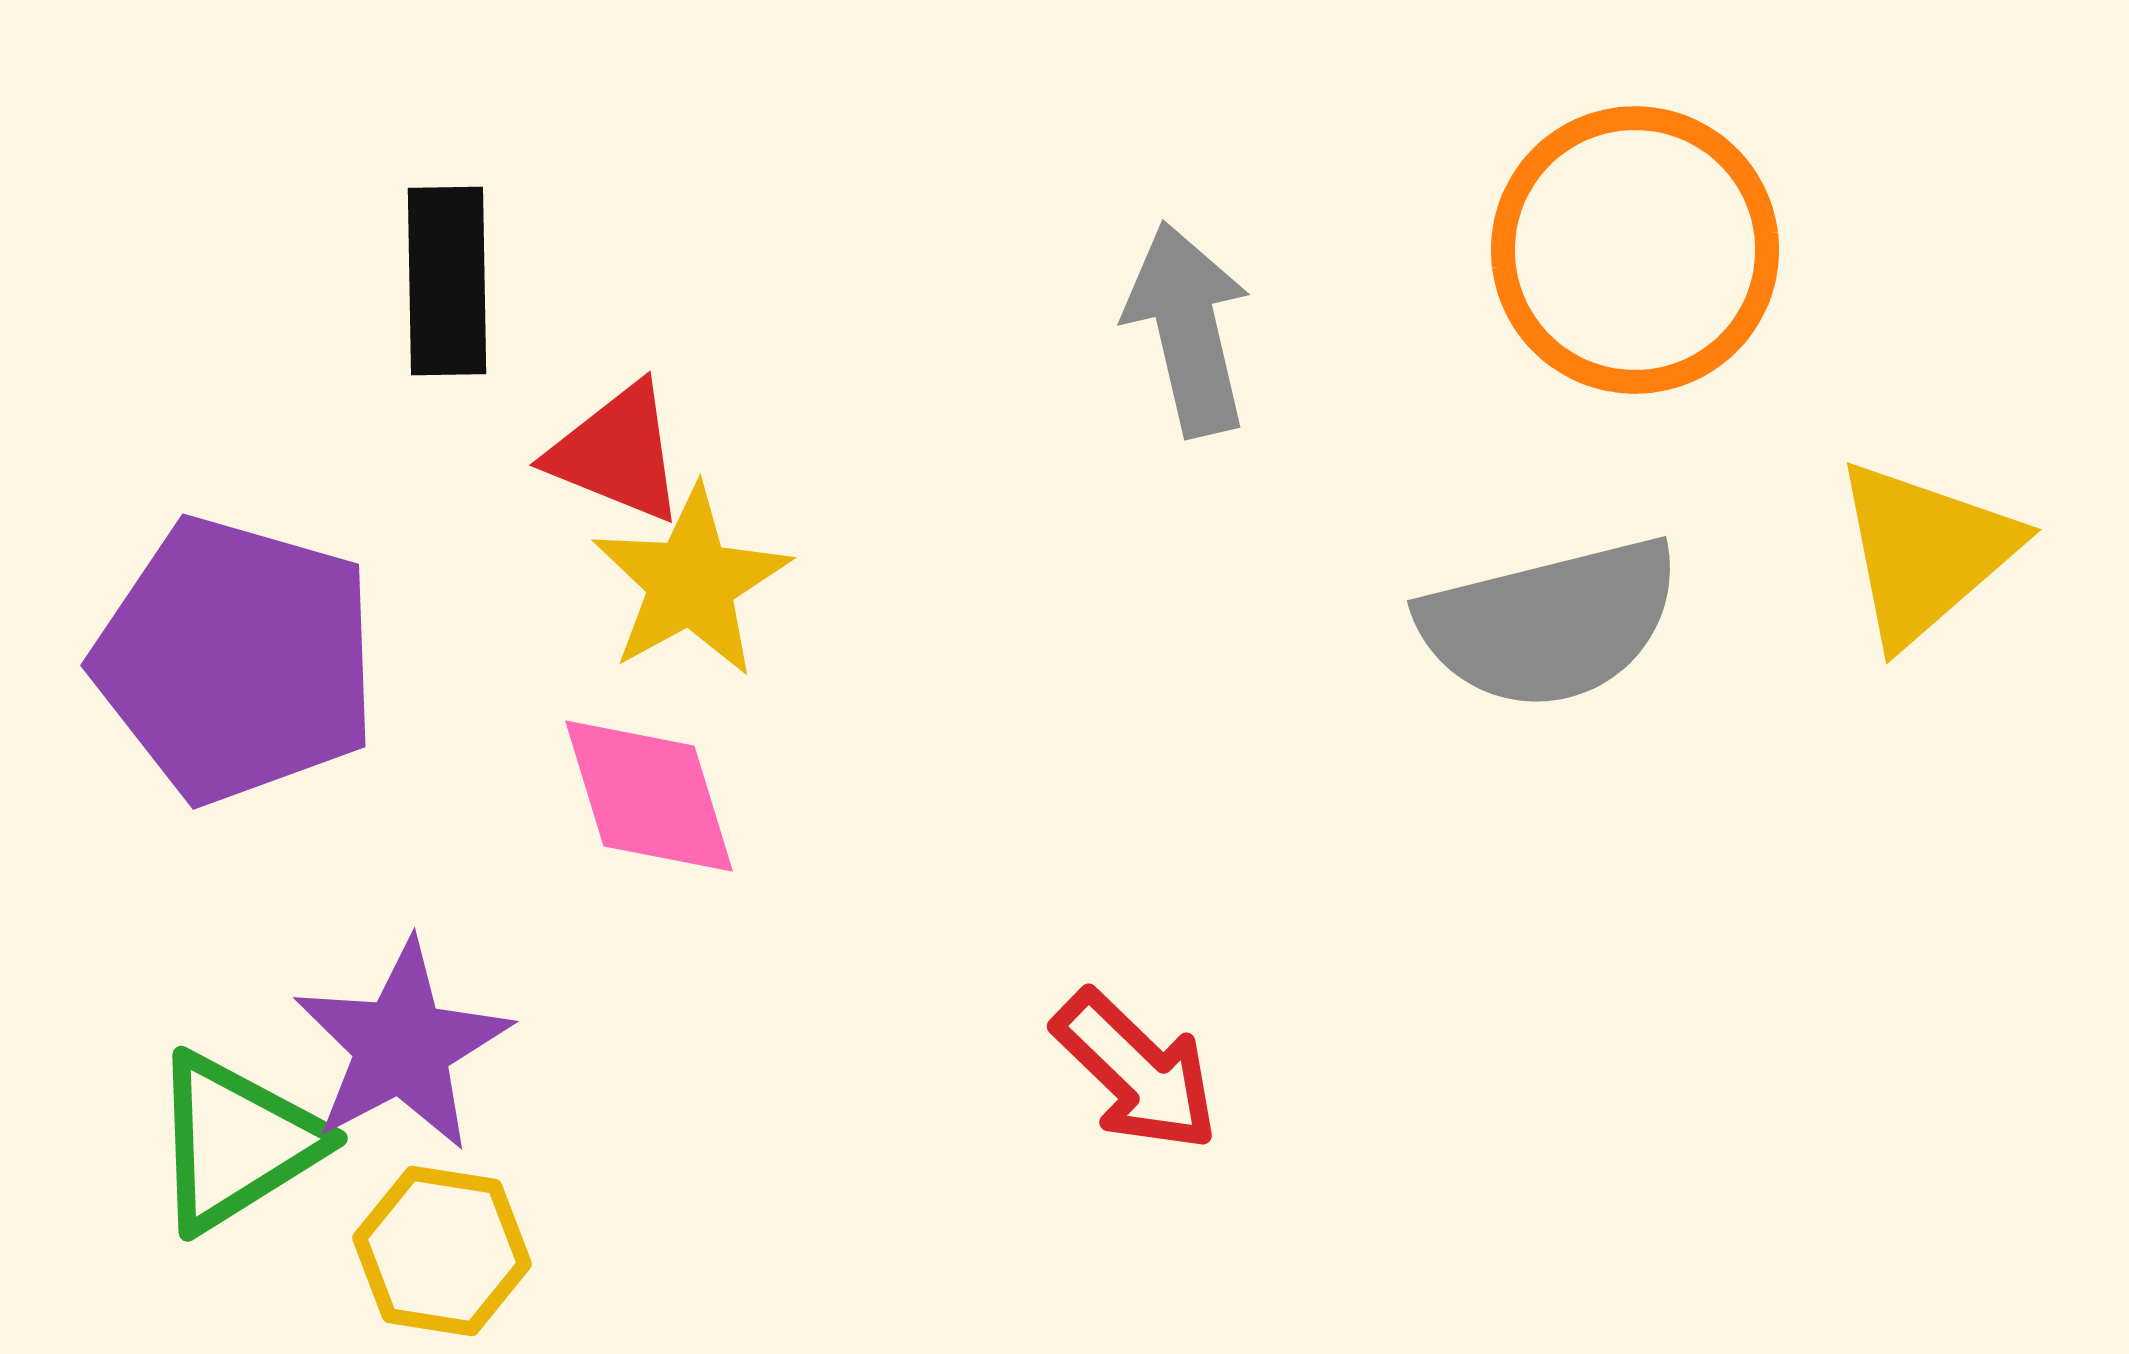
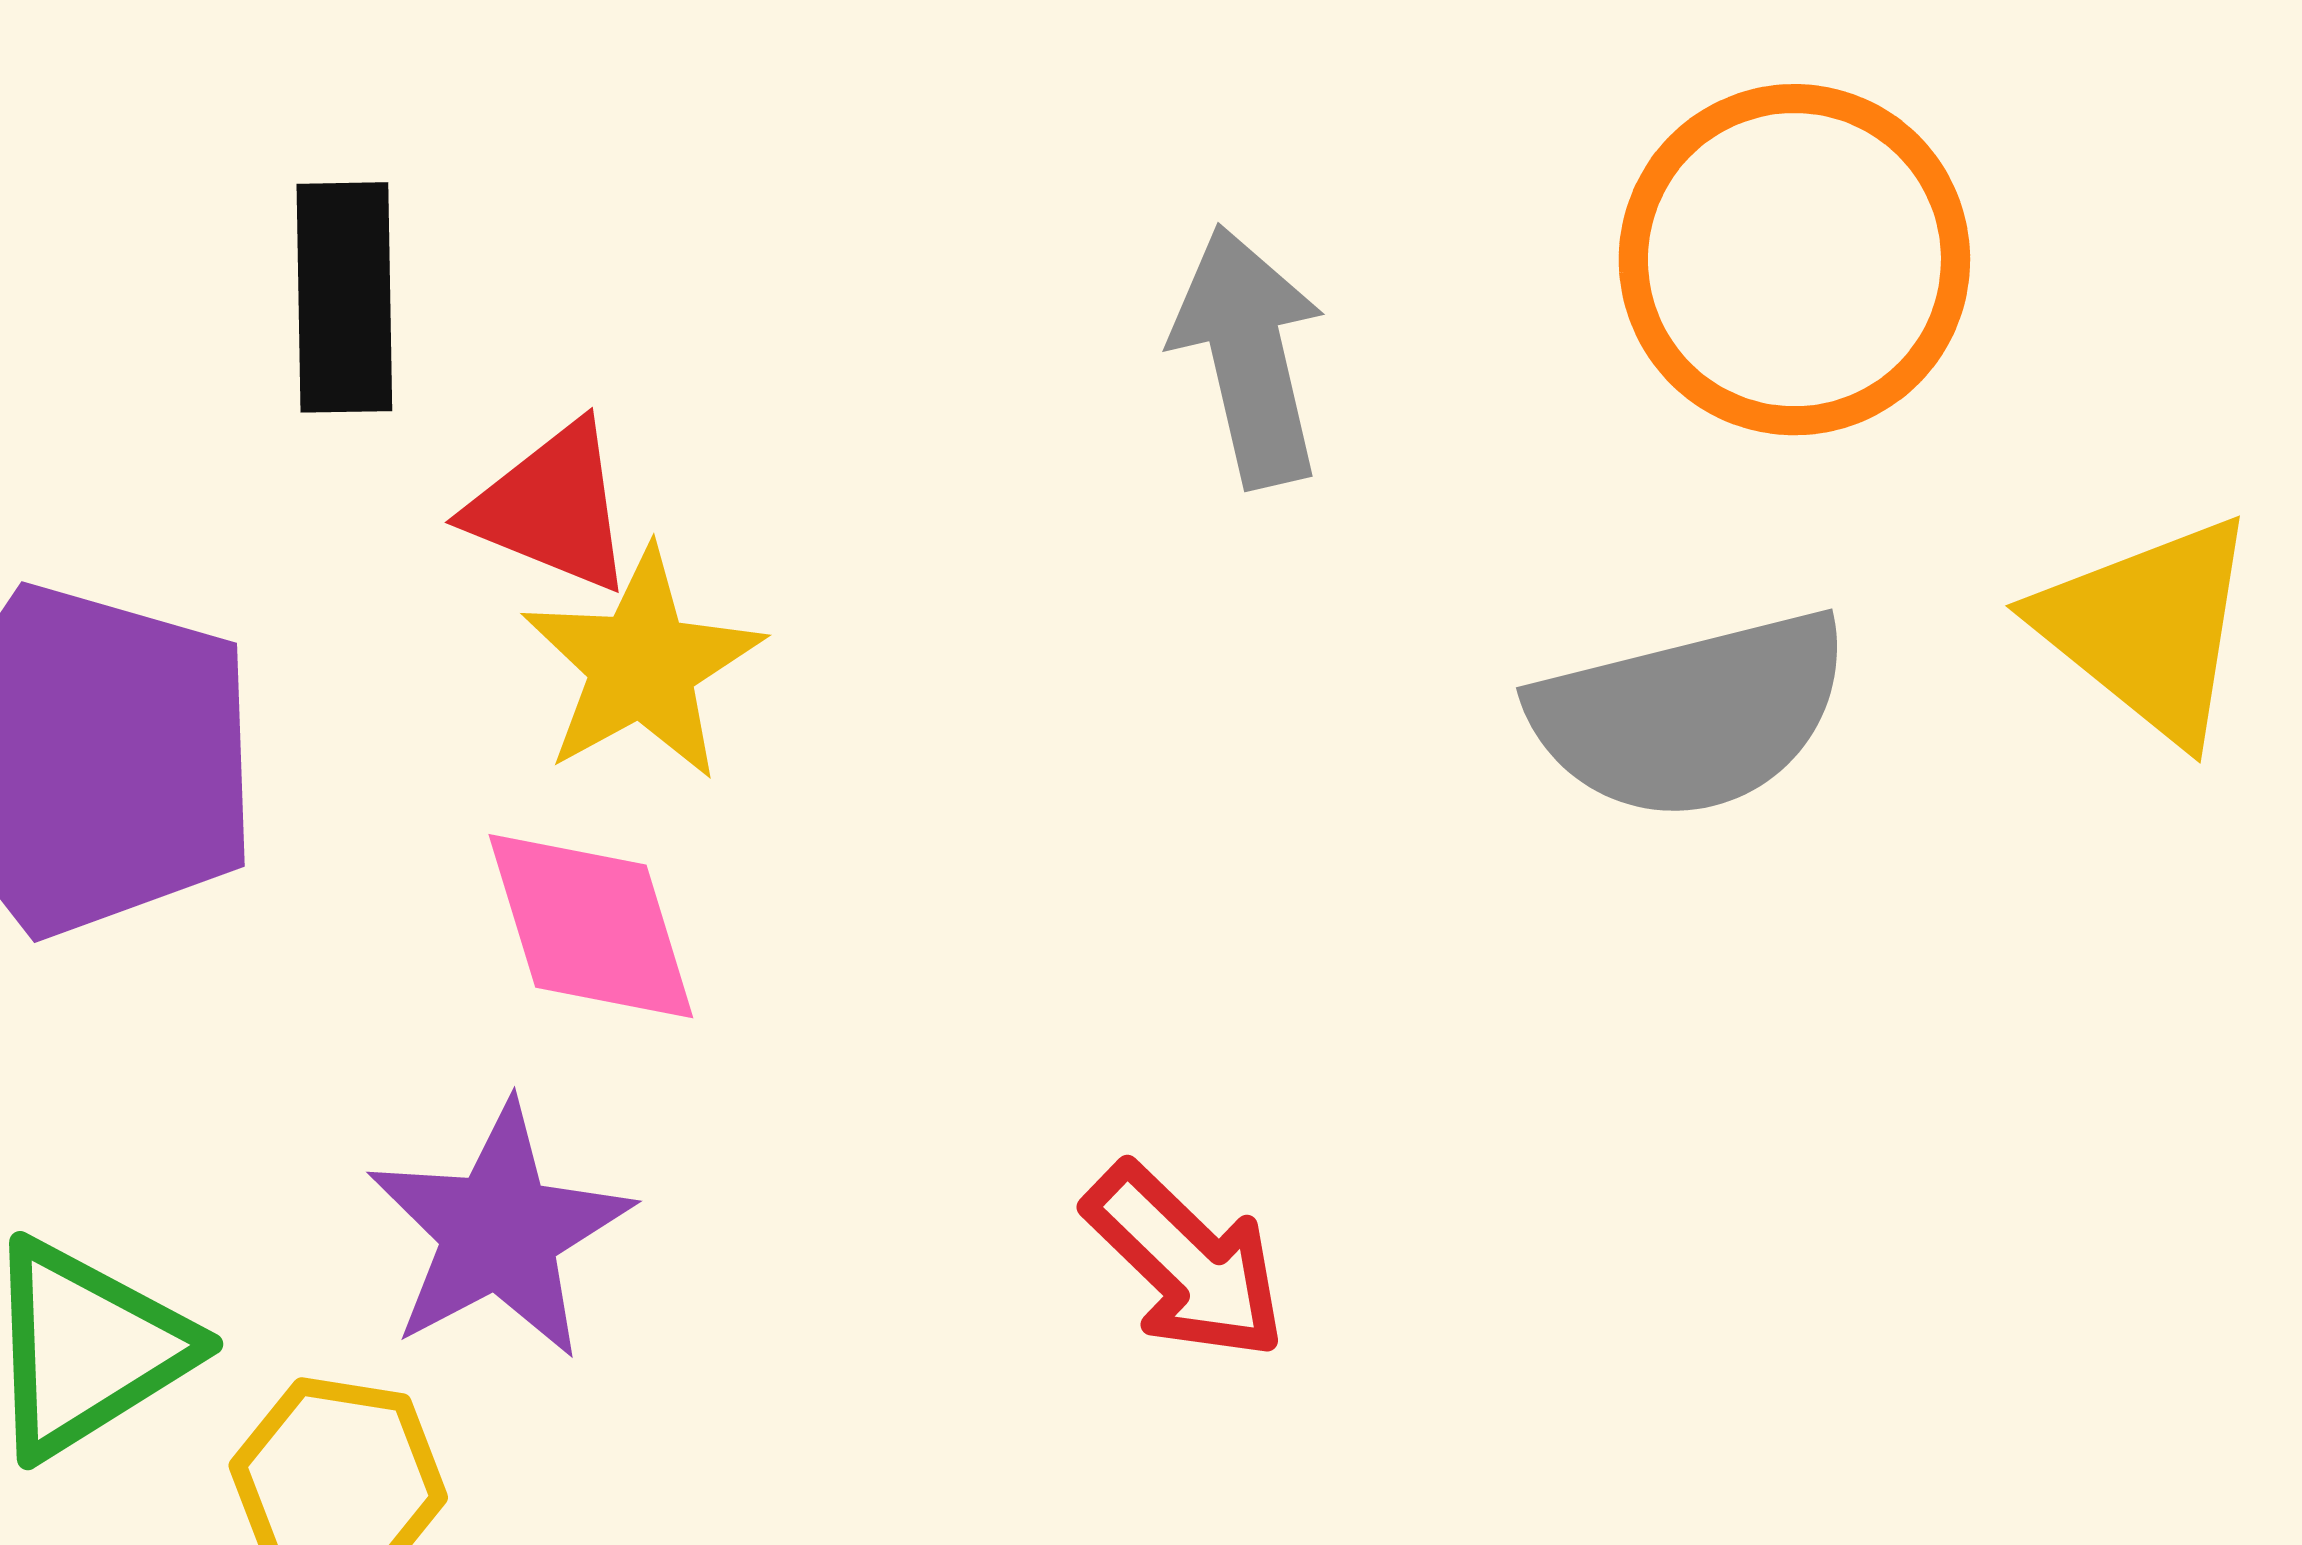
yellow triangle: (1925, 552) -> (2148, 628), turned -40
purple star: (402, 1046) -> (499, 1231), moved

